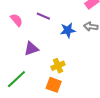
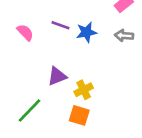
blue star: (68, 30) -> (86, 32), moved
purple triangle: (31, 49) -> (57, 76), moved

